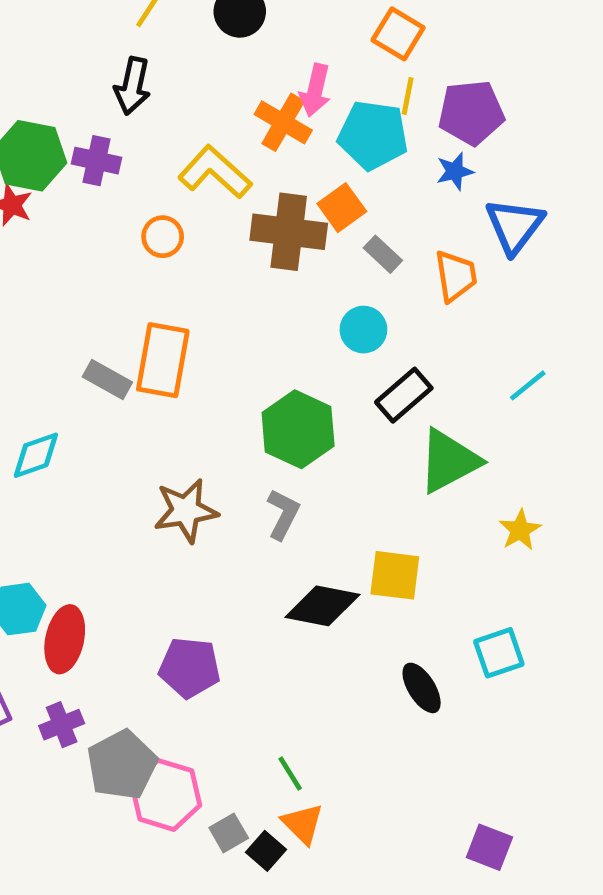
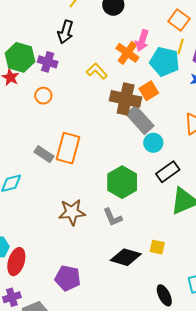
yellow L-shape: (215, 172) -> (97, 71), size x0.7
orange circle: (163, 237) -> (43, 96), moved
gray rectangle: (383, 254) -> (140, 120), moved, size x1.8
gray L-shape: (283, 514) -> (113, 217), turned 125
yellow square: (395, 575) -> (157, 247), size x0.7

